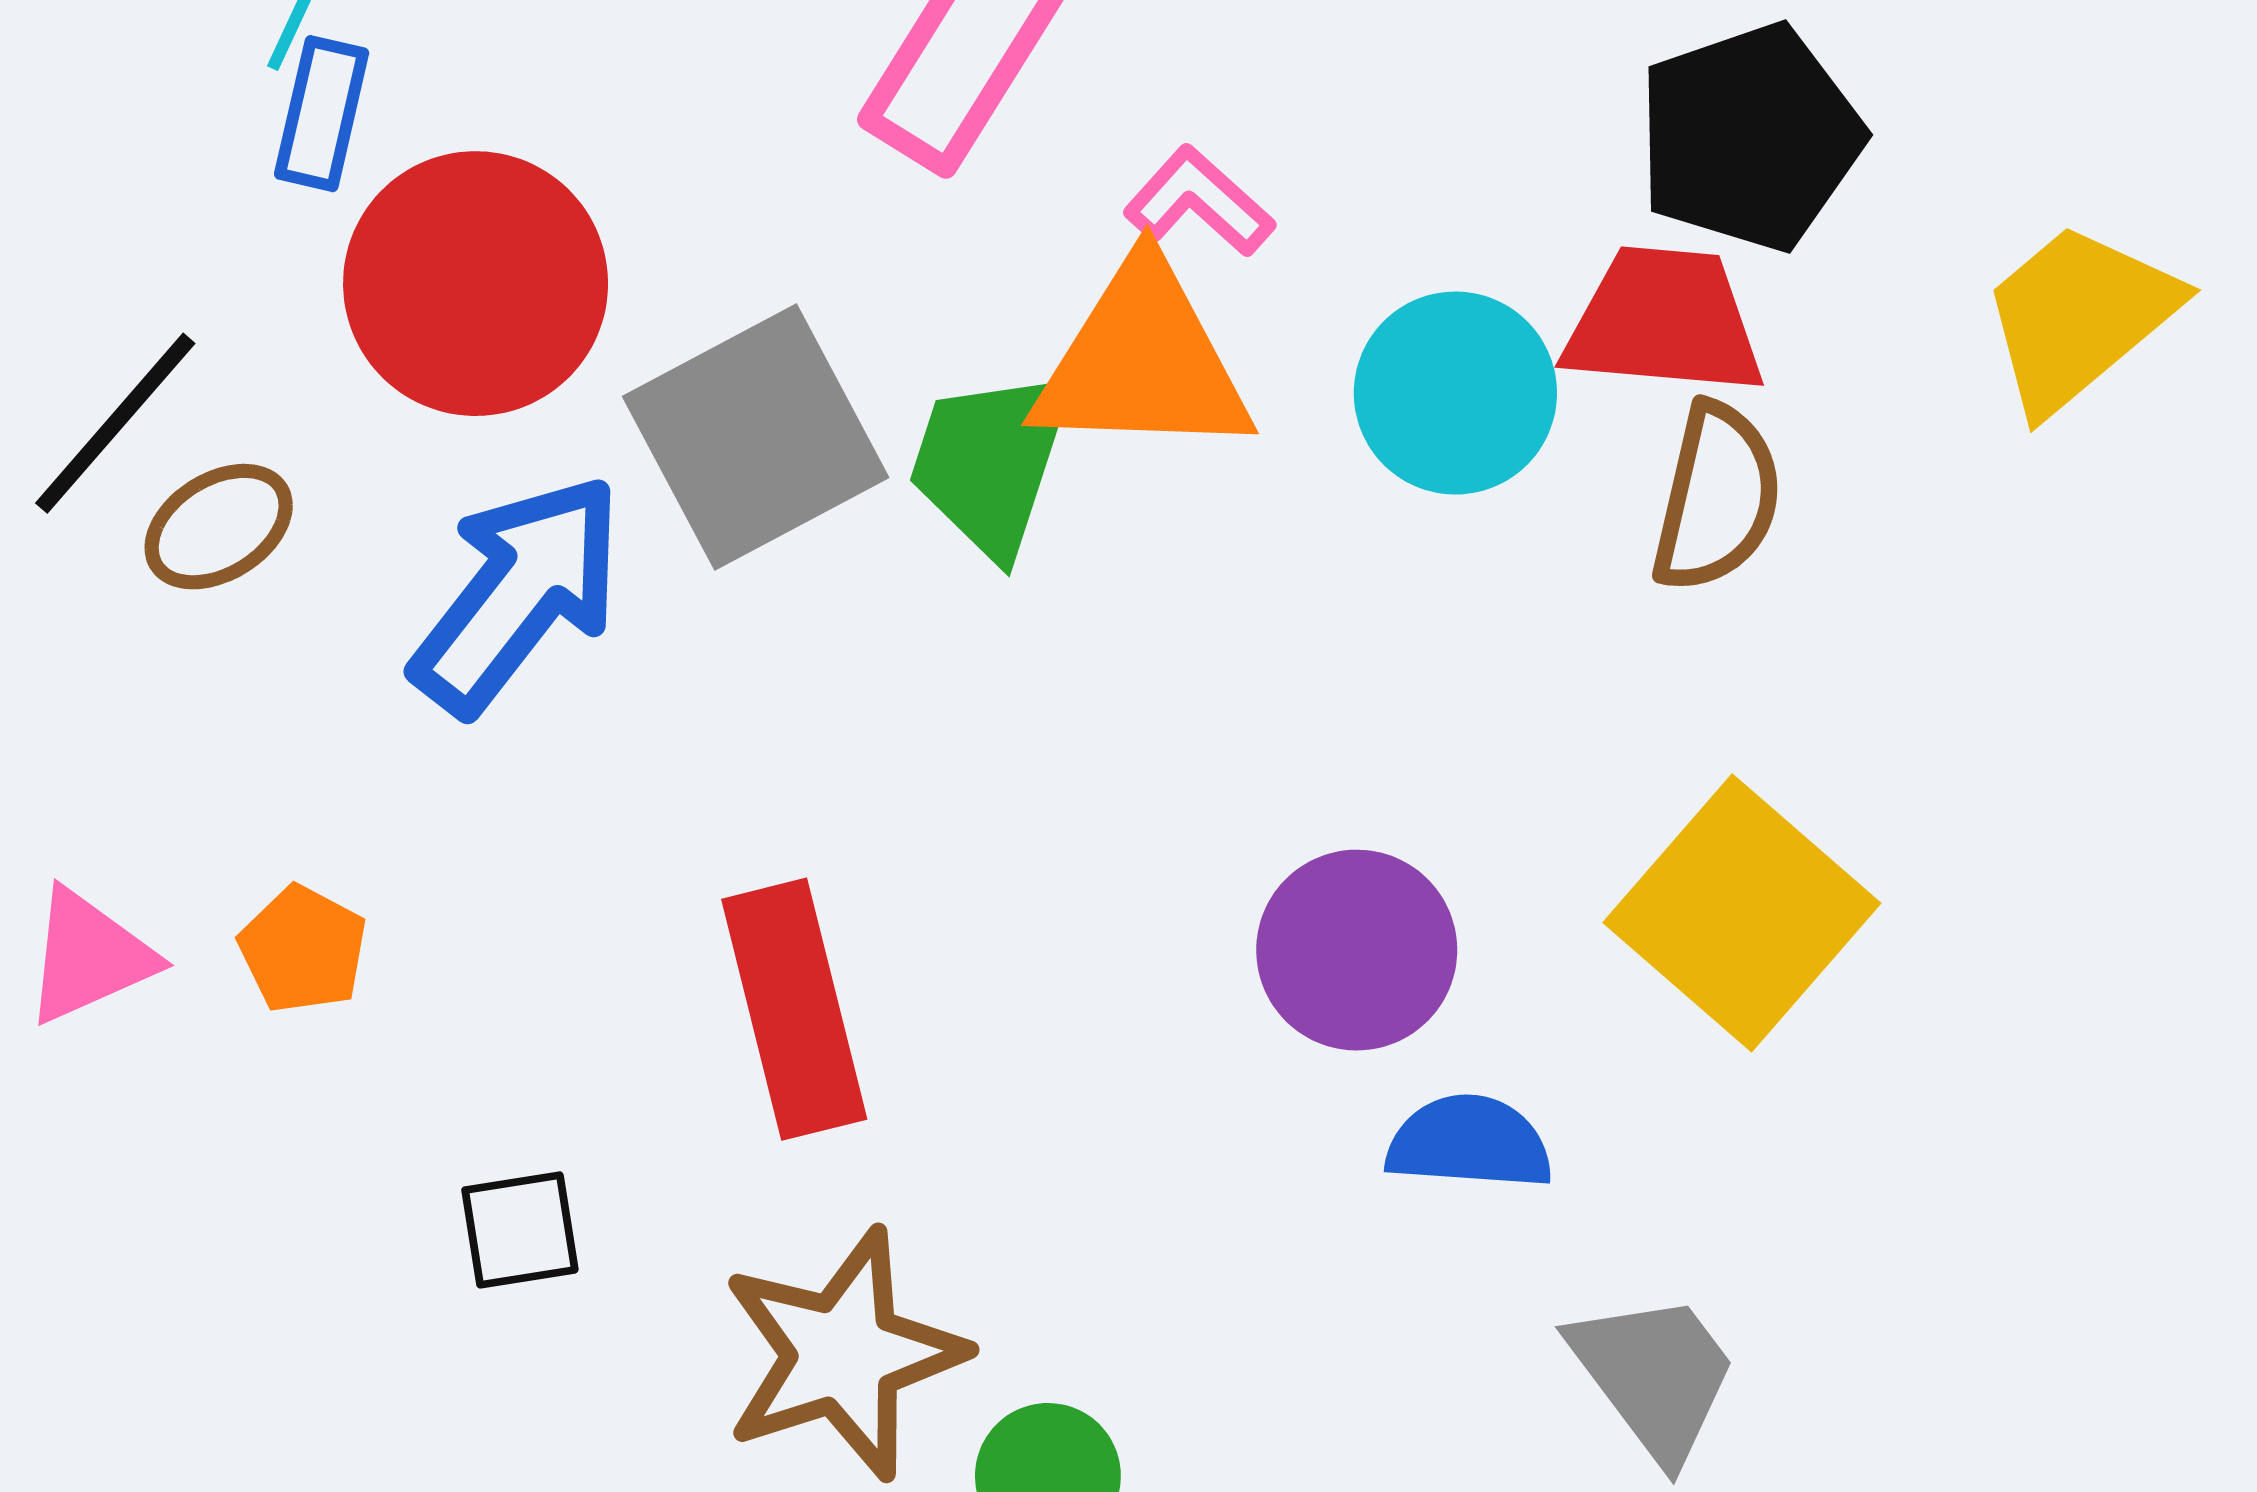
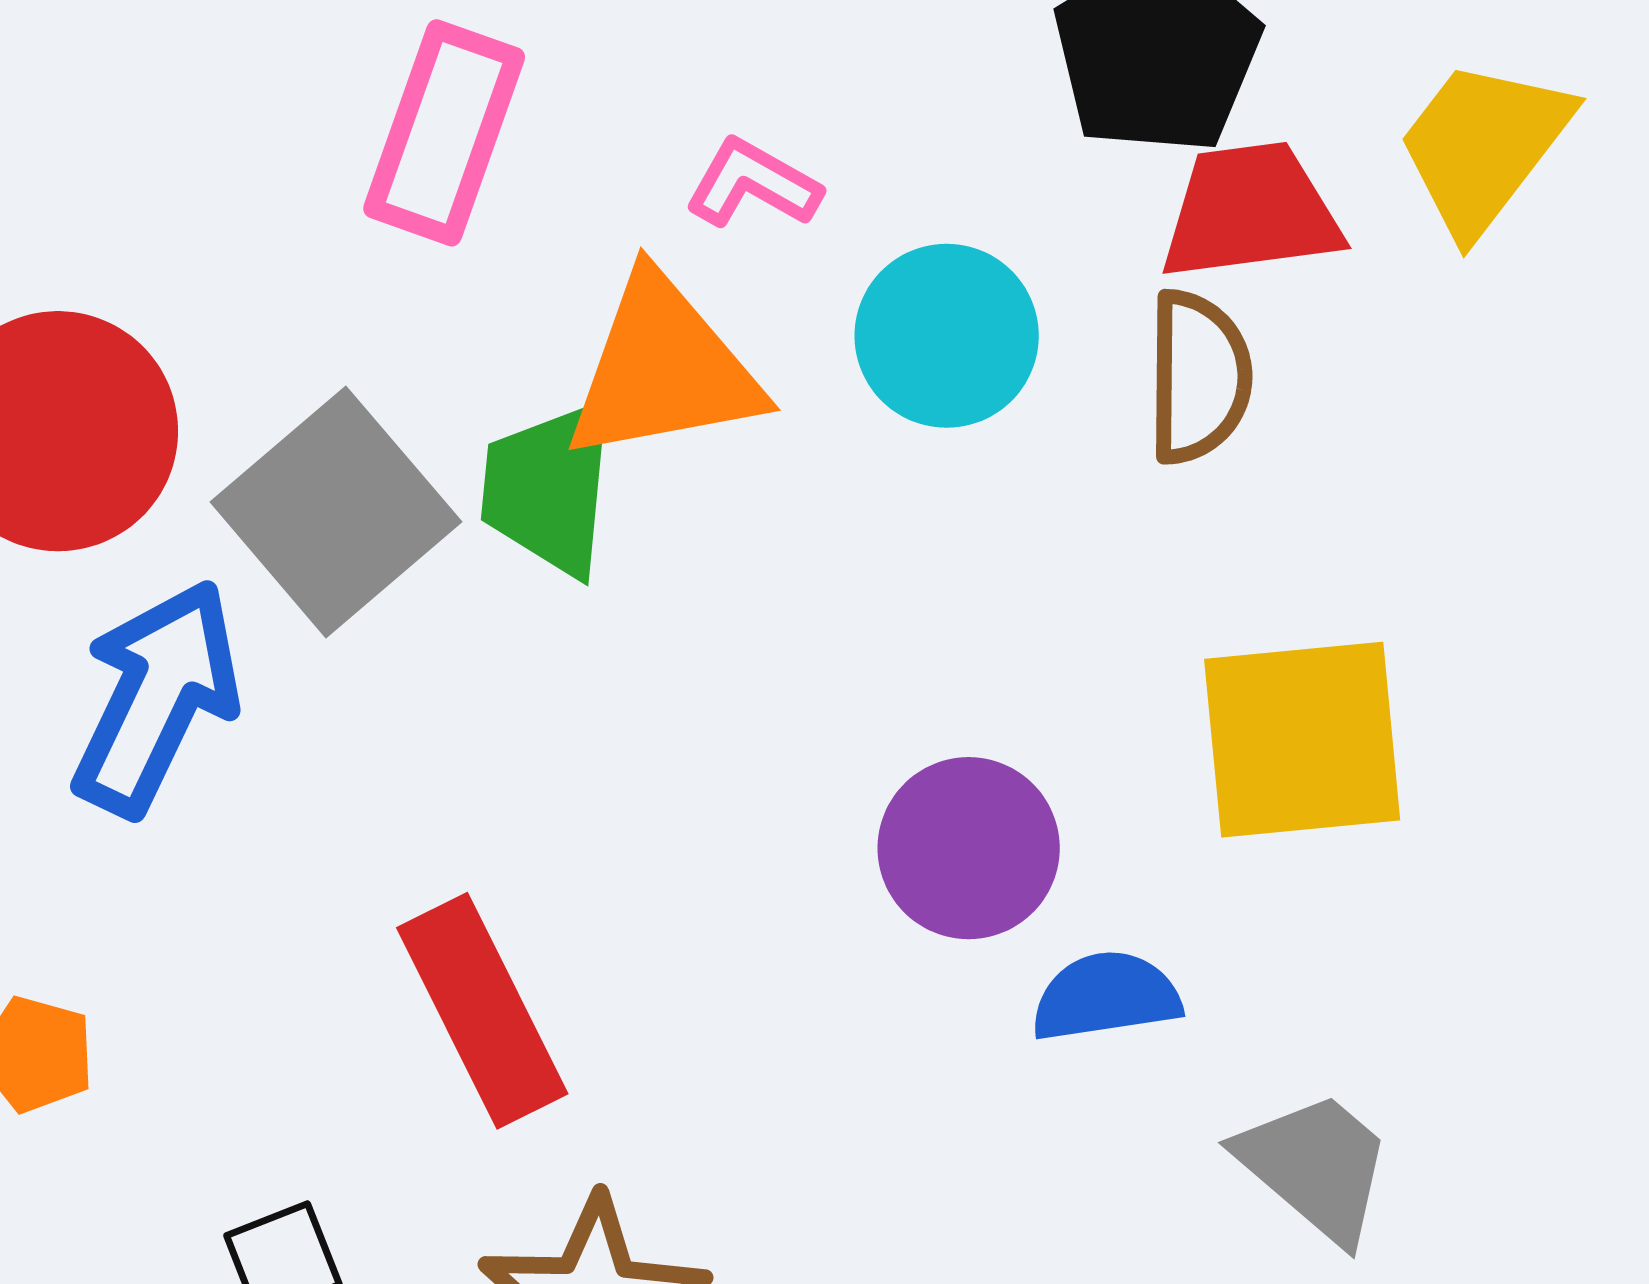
pink L-shape: (1199, 201) -> (753, 184), moved
red trapezoid: (1664, 321) -> (1251, 211), moved
yellow square: (1742, 913) -> (1302, 740), turned -34

